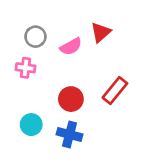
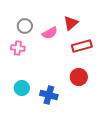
red rectangle: (115, 91) -> (82, 46), moved, turned 36
red circle: (71, 99) -> (79, 77), moved

